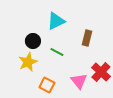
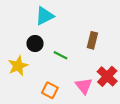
cyan triangle: (56, 21) -> (45, 16), moved
yellow star: (28, 62) -> (18, 66), moved

